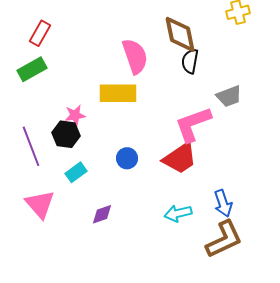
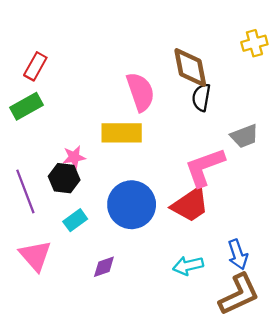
blue circle: (127, 158) -> (132, 205), size x2.0

